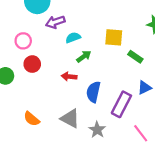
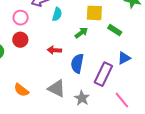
cyan semicircle: (73, 38) -> (57, 14), turned 128
pink circle: (23, 41) -> (21, 18), moved
green arrow: (84, 57) -> (81, 33), moved

